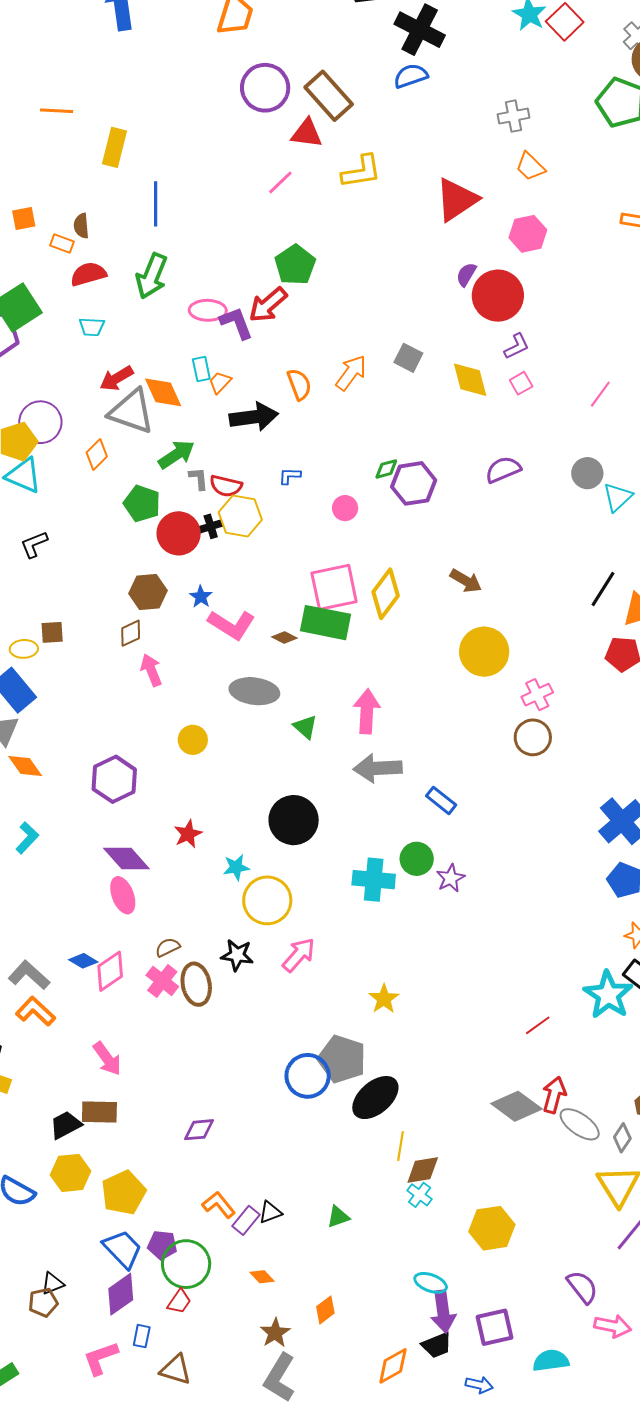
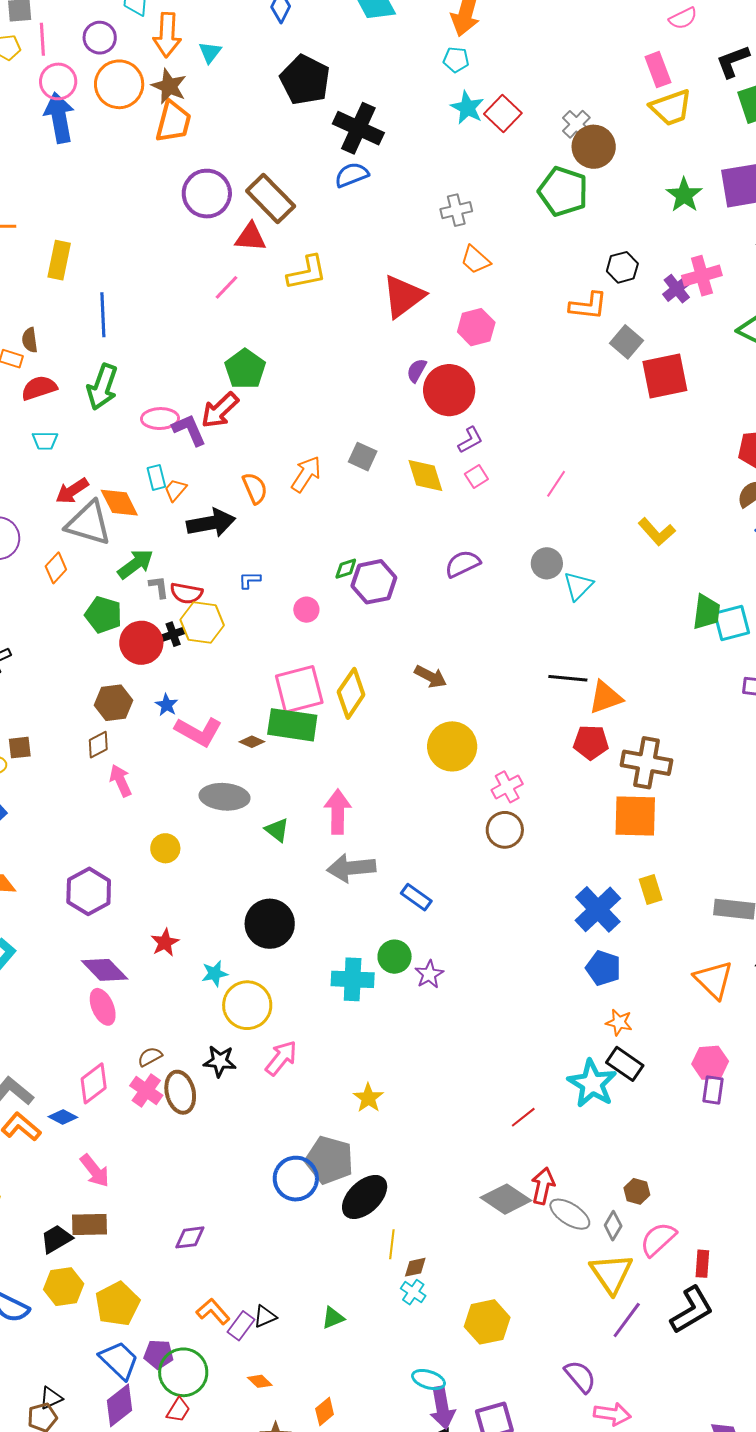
black line: (603, 589) -> (568, 678), turned 66
blue diamond: (83, 961) -> (63, 1117), moved
brown diamond: (423, 1170) -> (415, 1267), size x0.7

